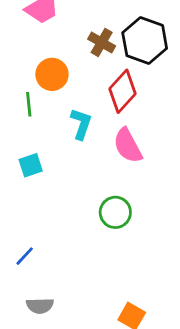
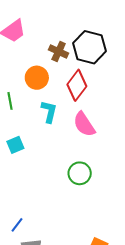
orange circle: (52, 74) -> (37, 78), moved
blue line: (25, 256) -> (17, 225), moved

